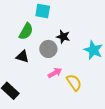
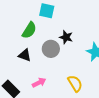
pink arrow: (55, 73) -> (39, 83), moved

